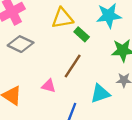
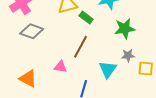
cyan triangle: (100, 94) -> (108, 69), turned -30

